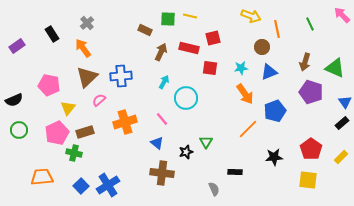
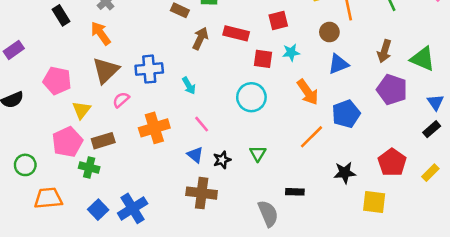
red square: (213, 38) -> (278, 21), moved
purple rectangle: (17, 46) -> (14, 50), moved
cyan star: (241, 68) -> (291, 52), moved
cyan arrow: (164, 82) -> (189, 86), moved, turned 120
cyan circle: (186, 98) -> (251, 97), moved
green circle: (19, 130) -> (25, 165), moved
black star: (186, 152) -> (222, 160), moved
yellow square: (308, 180) -> (374, 202), moved
gray semicircle: (214, 189) -> (268, 214), size x1.5

